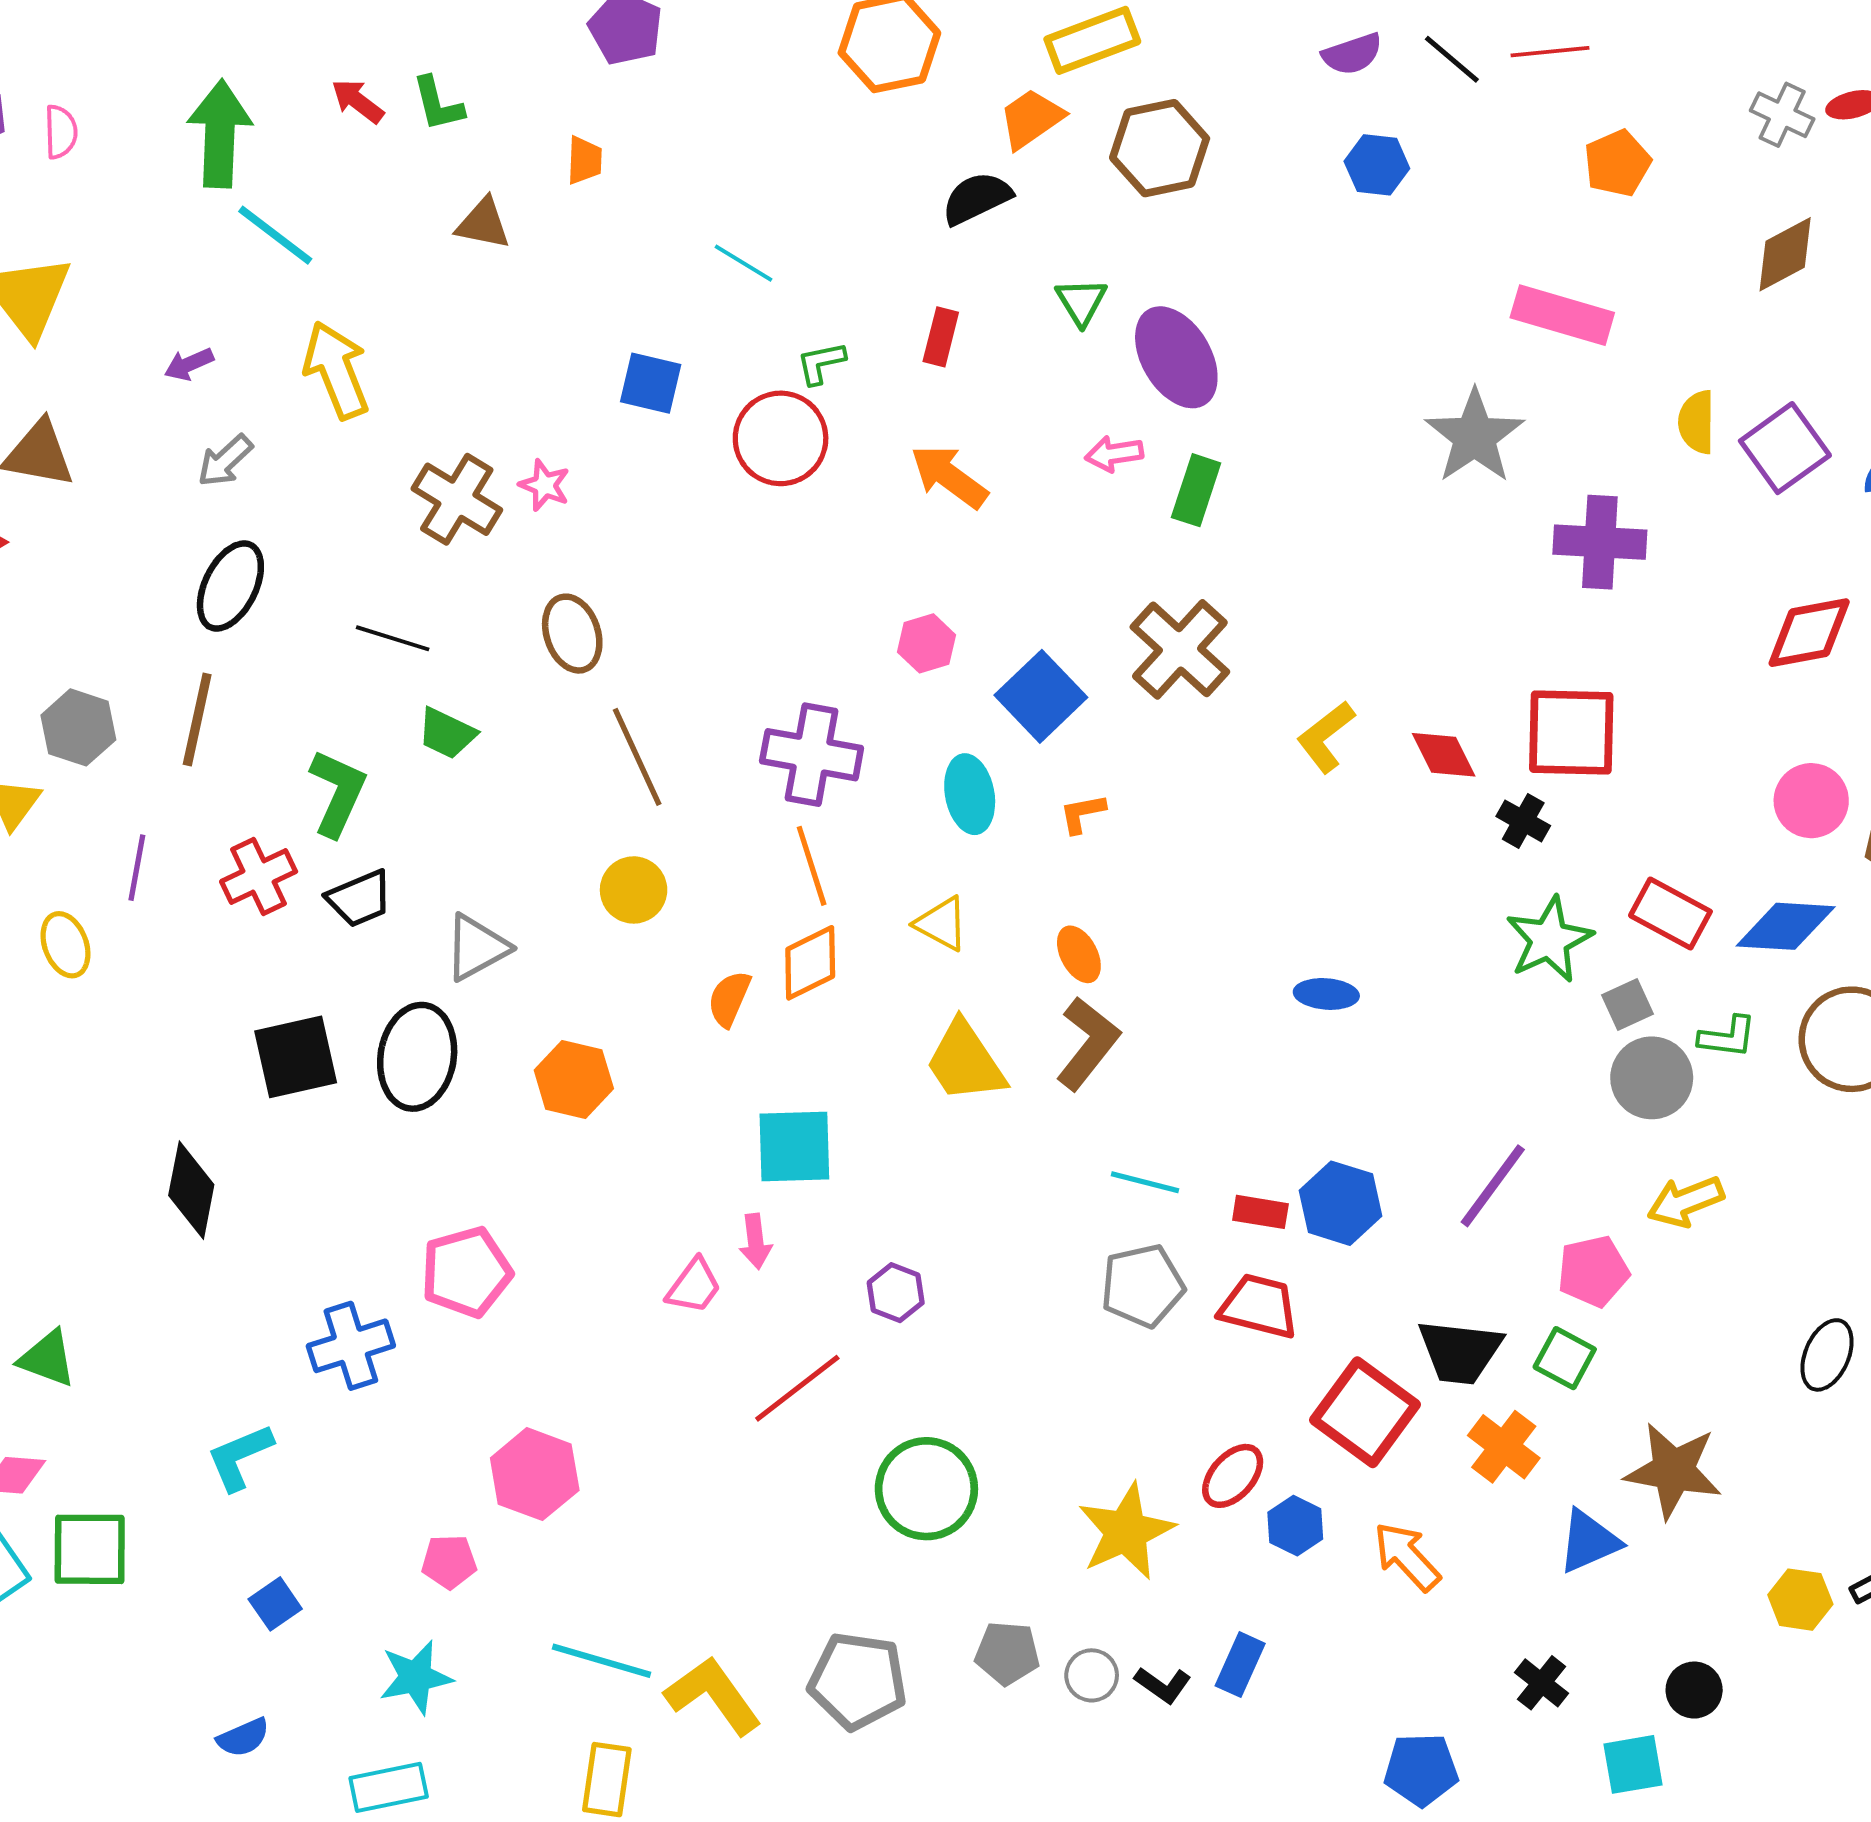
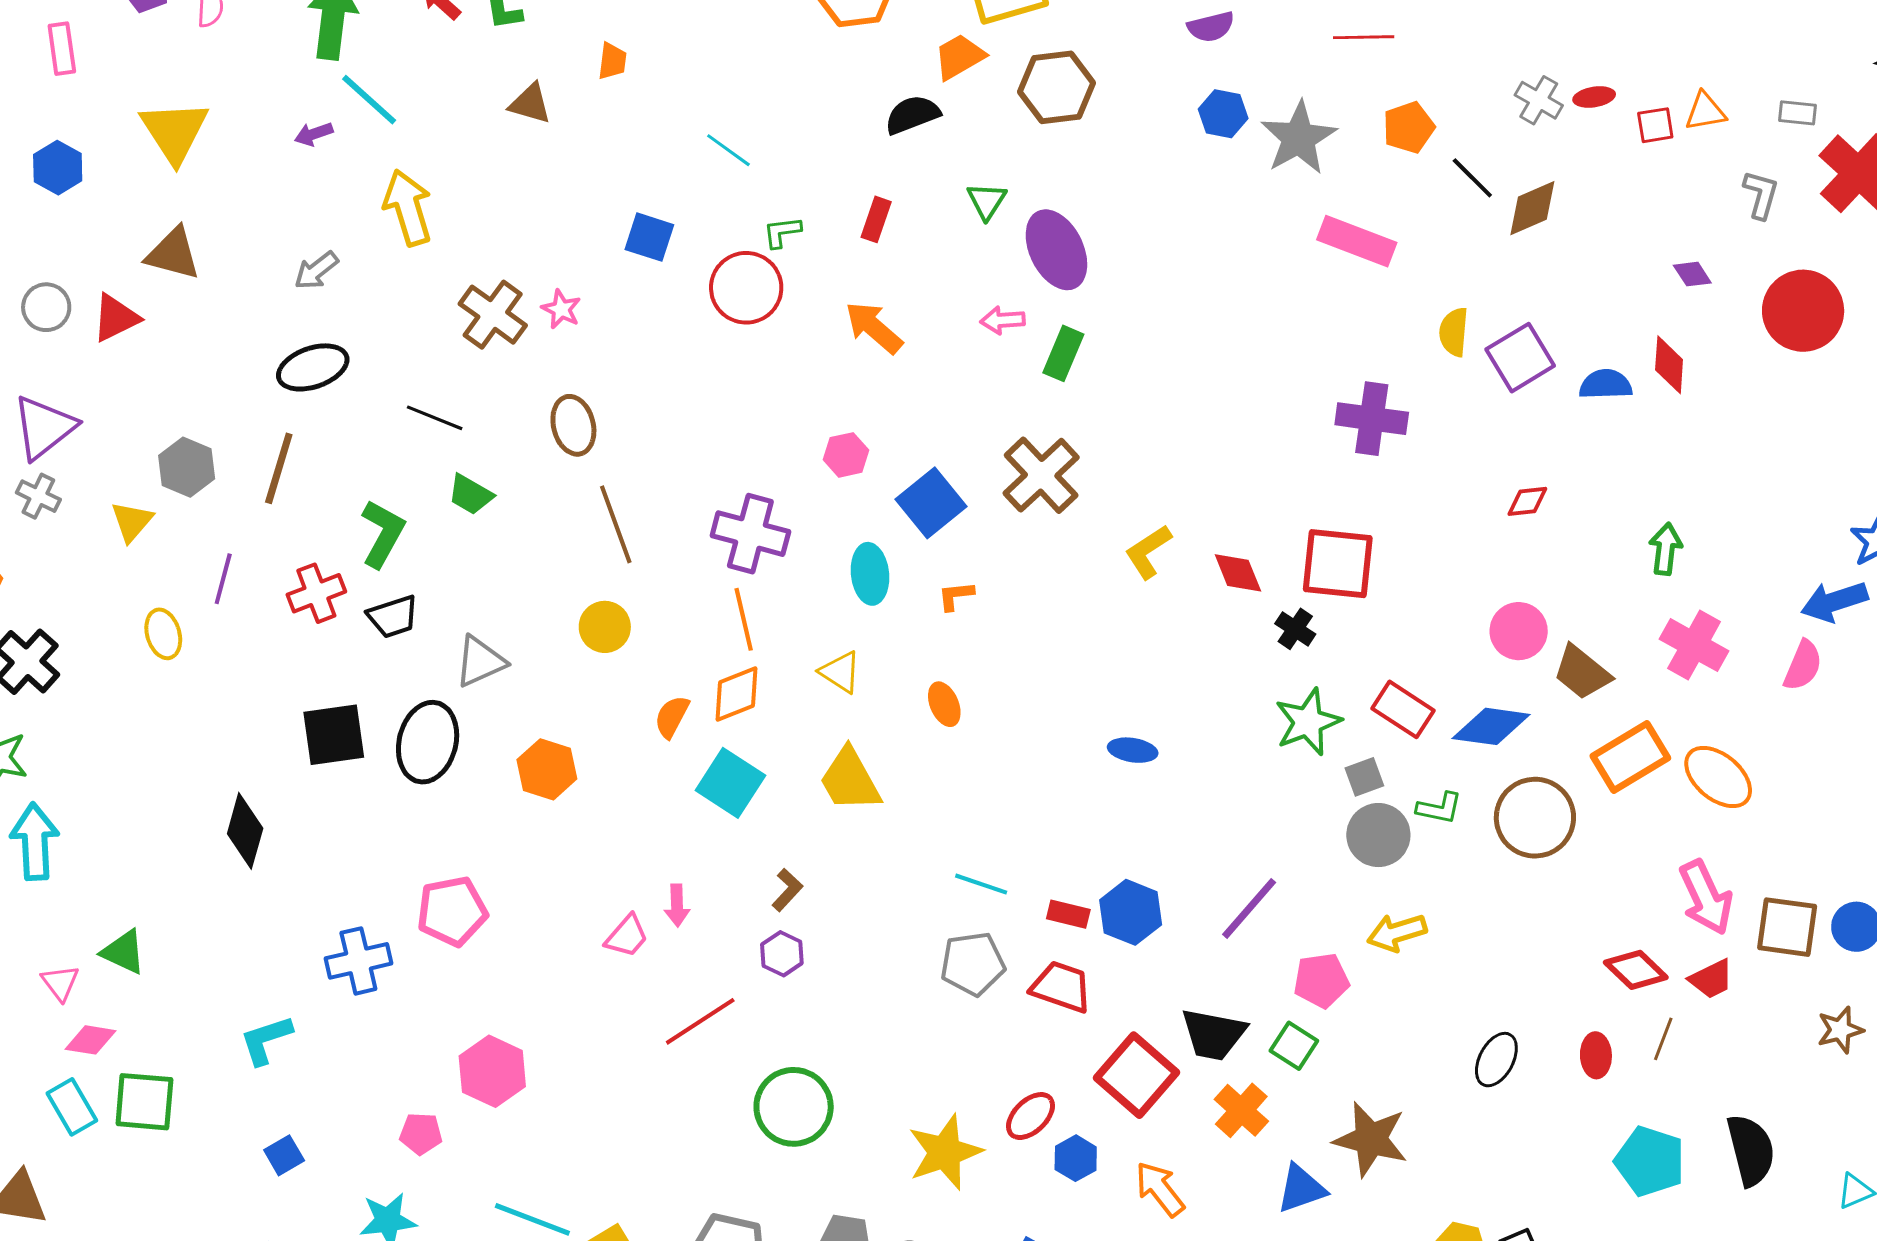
black line: (1452, 59) -> (1472, 178), moved
purple arrow: (189, 364) -> (314, 134), moved
gray star: (1475, 436) -> (1299, 138), moved
black ellipse: (230, 586) -> (313, 367), turned 40
red diamond: (1809, 633) -> (1527, 501), size x0.6
brown L-shape: (1088, 1043) -> (787, 890), moved, size x0.6
cyan square: (794, 1147) -> (730, 783), moved, turned 30

